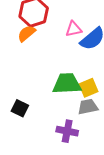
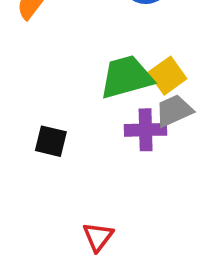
purple cross: (67, 131) -> (146, 130), moved

